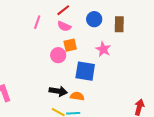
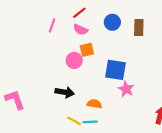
pink star: (103, 49) -> (126, 89), moved
blue square: (85, 71) -> (116, 70), moved
black arrow: (58, 91) -> (65, 92), moved

